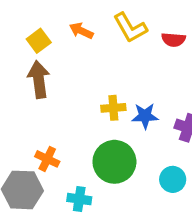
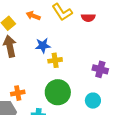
blue star: (145, 116) -> (43, 46), moved
orange cross: (47, 159) -> (18, 93), turned -32

